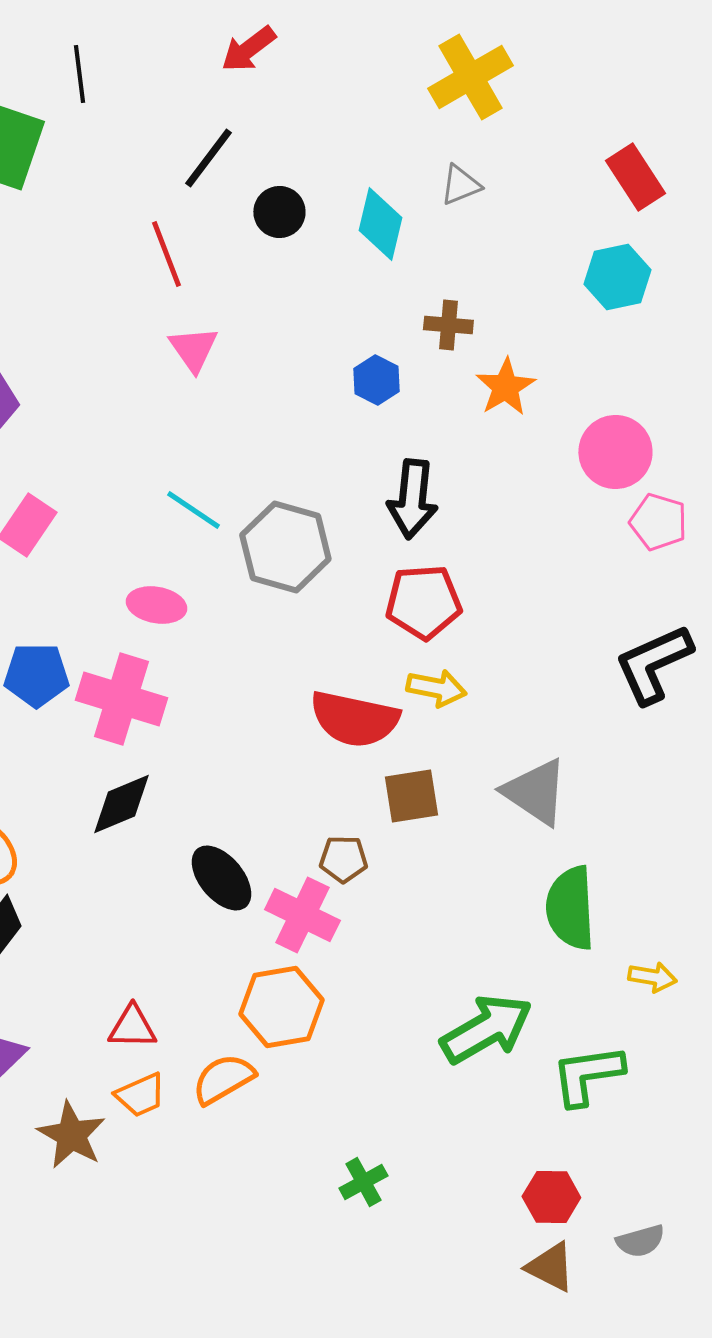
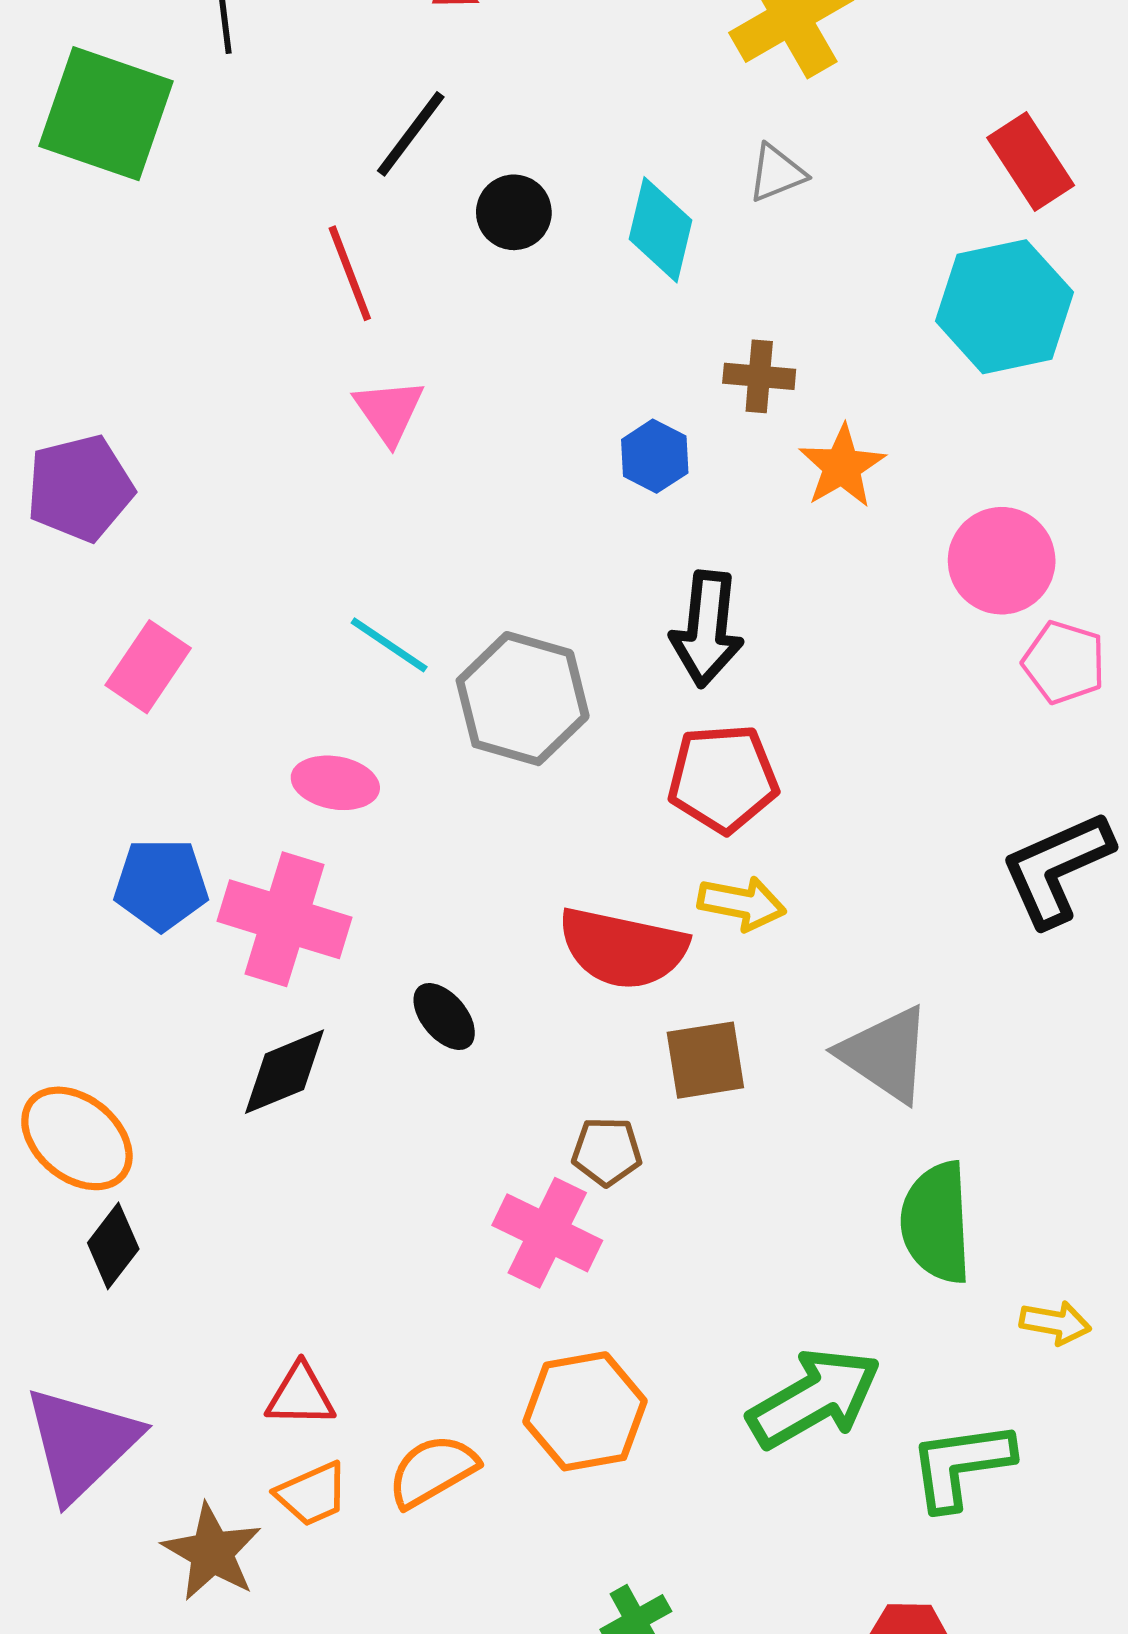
cyan hexagon: (617, 277) -> (1005, 307), size x1.4
black ellipse: (221, 878) -> (444, 1016), moved, size x0.7
orange hexagon: (281, 1007) -> (585, 1411), moved

